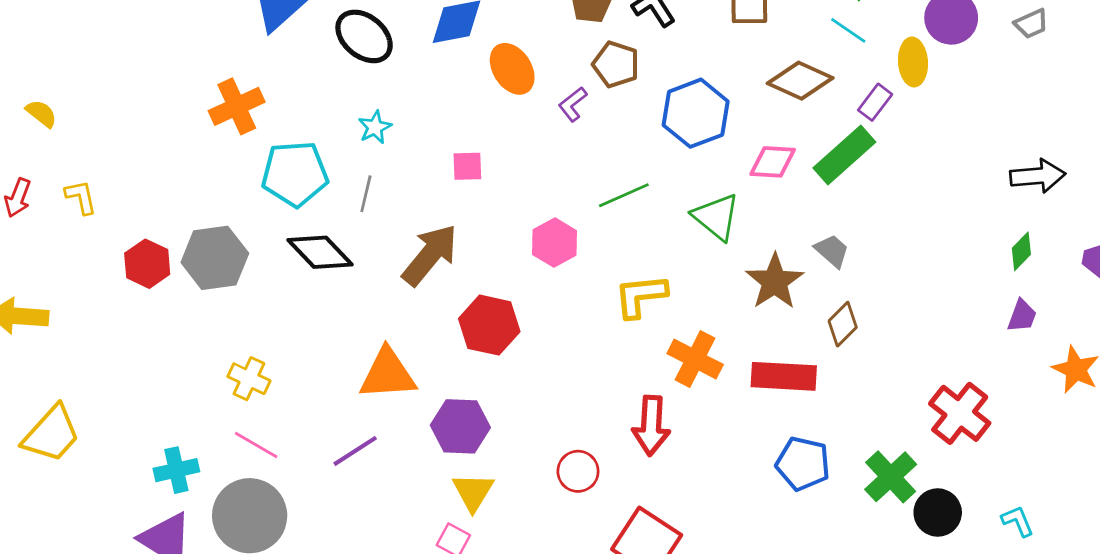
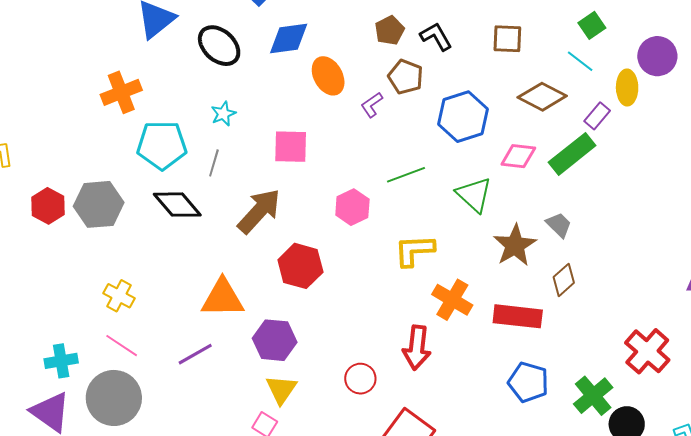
pink square: (467, 166) -> (291, 147), size x1.5

